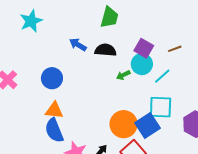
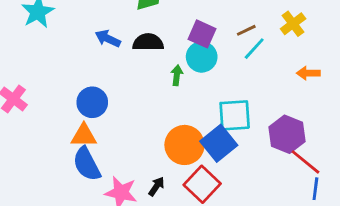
green arrow: (123, 75) -> (177, 75), turned 128
cyan line: (162, 76) -> (254, 49), moved
blue circle: (52, 78) -> (92, 102), moved

